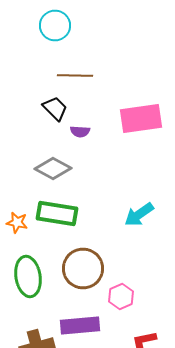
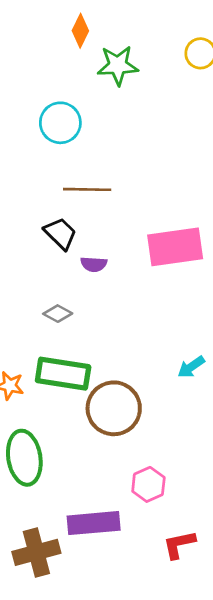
gray diamond: (53, 168) -> (58, 314), size x0.6
cyan arrow: (139, 214) -> (191, 367), moved, size x0.7
brown circle: (83, 268) -> (114, 408), moved

